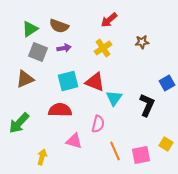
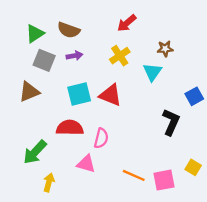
cyan triangle: (114, 98) -> (152, 72), moved
green arrow: (19, 123) -> (35, 152), moved
pink semicircle: (98, 124) -> (101, 138), moved
orange line: (115, 151) -> (134, 175), turned -42

